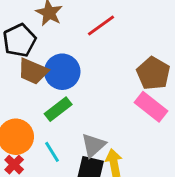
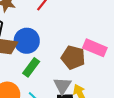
brown pentagon: (153, 73) -> (73, 57), moved

